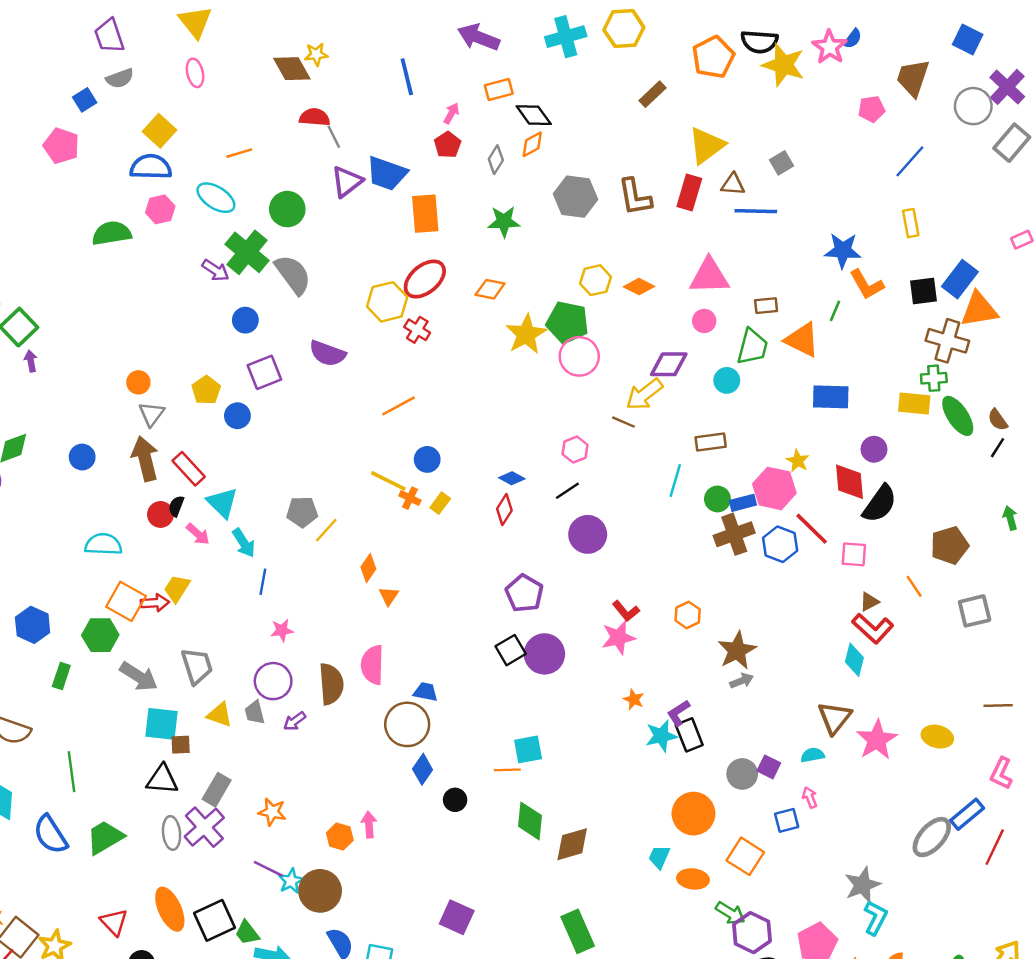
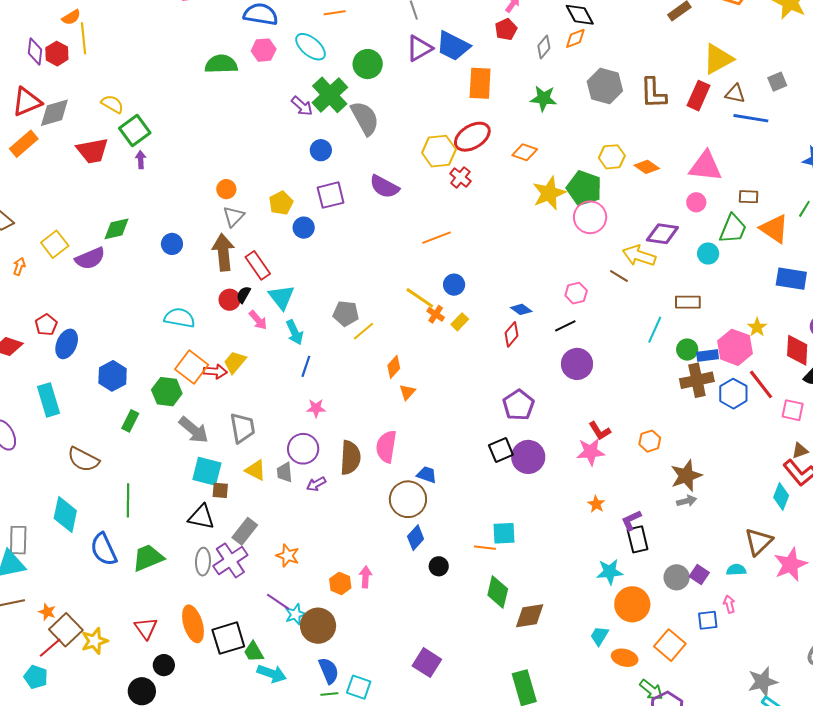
yellow arrow: (644, 394) -> (639, 256), turned 48
cyan star: (661, 736) -> (610, 572), moved

